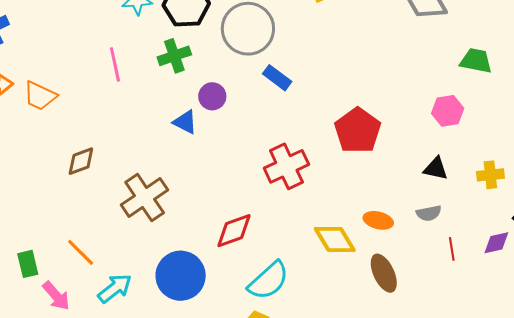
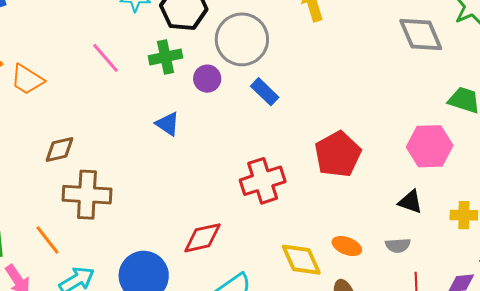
pink line: (115, 64) -> (105, 58), turned -36
purple circle: (212, 96) -> (207, 79), moved
pink hexagon: (448, 111) -> (430, 146), size x1.4
brown cross: (145, 197) -> (87, 195), moved, turned 30

